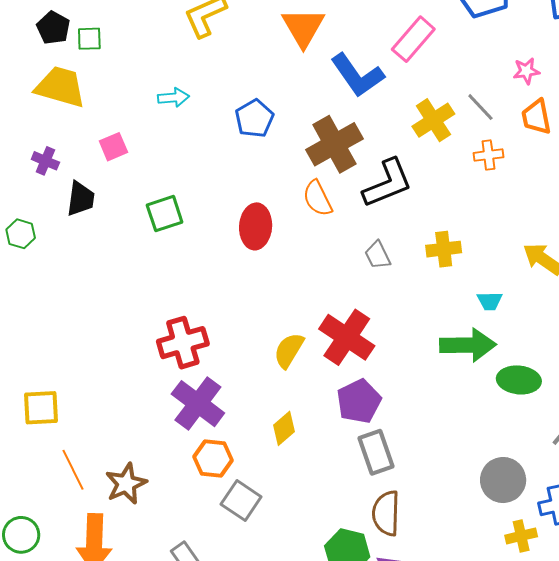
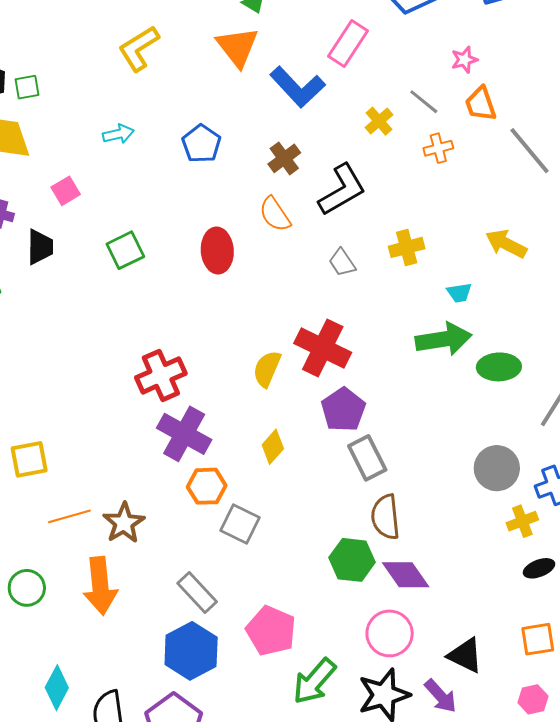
yellow cross: (433, 120) -> (379, 121), size x0.7
brown cross: (334, 144) -> (284, 158), size x0.6
orange line: (73, 470) -> (69, 516), turned -72

